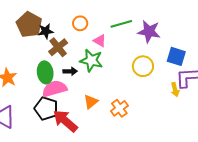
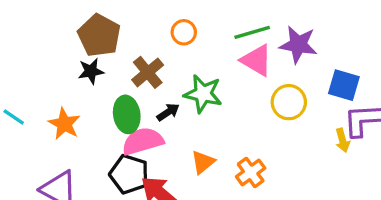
black star: (46, 31) -> (91, 71), moved
pink triangle: (100, 41) -> (256, 60), moved, size x1.5
black arrow: (70, 71) -> (168, 112), turned -32

